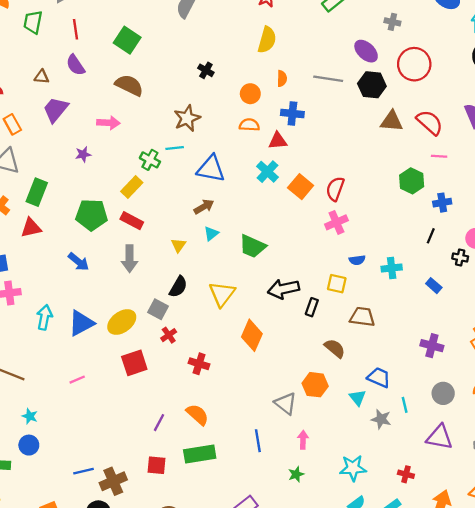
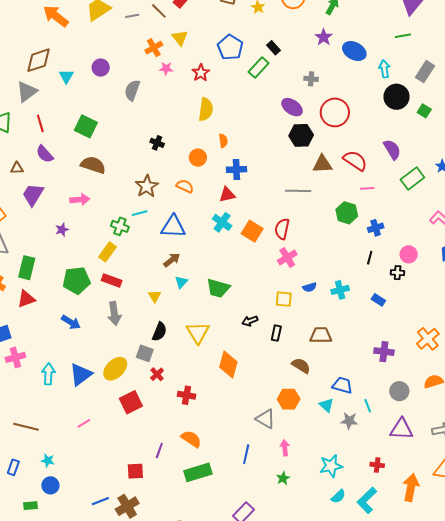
gray line: (328, 79) -> (298, 191), moved
orange semicircle: (249, 125) -> (185, 186), moved, turned 30
yellow square: (337, 284) -> (284, 299), moved
black arrow: (283, 289) -> (250, 321), size x0.6
blue line: (258, 441) -> (246, 454), turned 30
red square: (157, 465) -> (135, 471), moved

